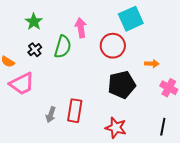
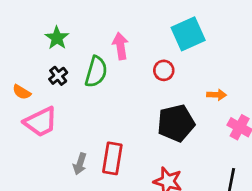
red circle: (113, 46) -> (164, 70), size x0.6

